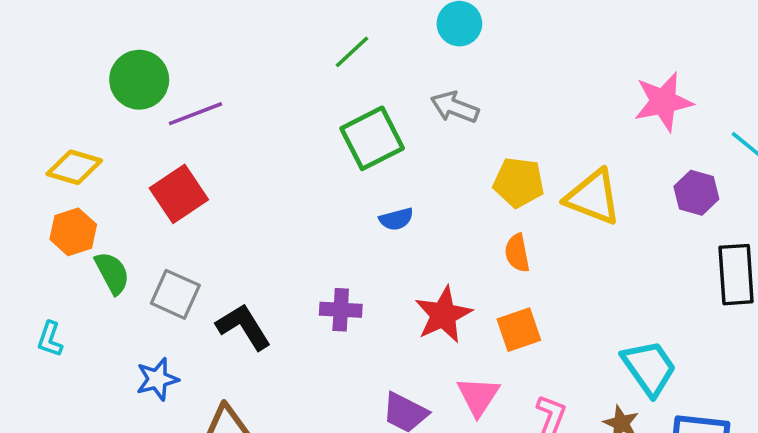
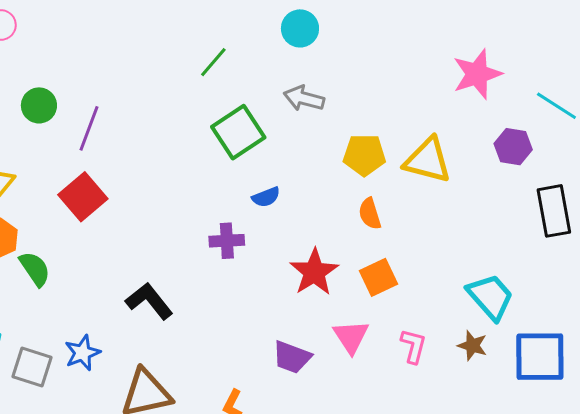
green circle: (139, 80) -> (39, 105), size x0.7
purple line: (195, 114) -> (89, 128), turned -42
gray square: (175, 294) -> (32, 367), moved
purple cross: (341, 310) -> (227, 241), moved

